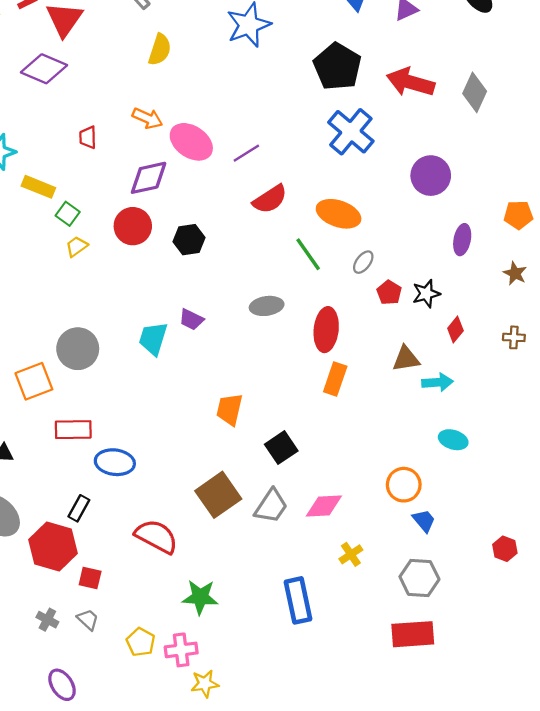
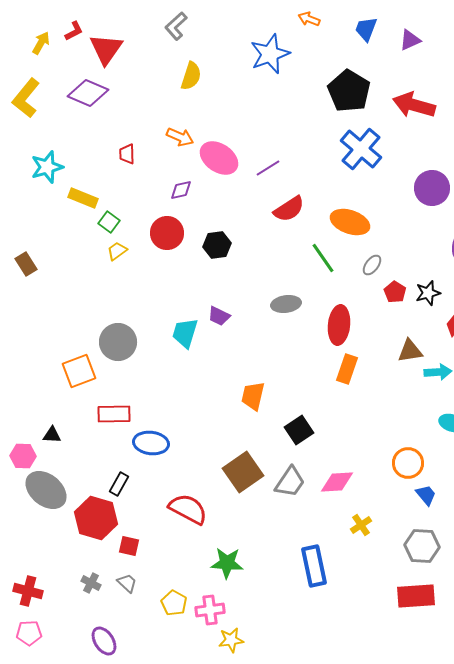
purple diamond: (149, 178) -> (181, 190), size x0.6

